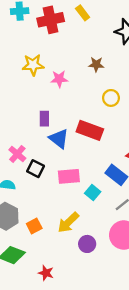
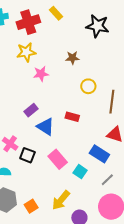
yellow star: (33, 65) -> (26, 52), moved
purple rectangle: (44, 119) -> (31, 110), turned 56
red rectangle: (90, 130) -> (72, 117), size x0.6
pink rectangle: (69, 176) -> (58, 159), turned 60

